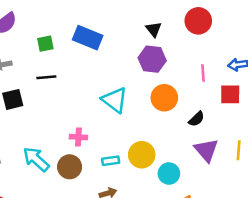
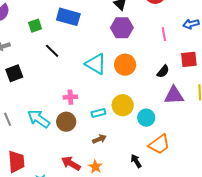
black line: (46, 77) -> (52, 51), moved, turned 56
red square: (230, 94) -> (189, 59), moved
orange circle: (164, 98) -> (125, 65), moved
purple triangle: (206, 150) -> (174, 95), turned -45

